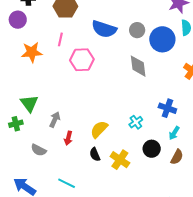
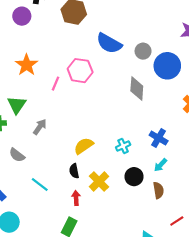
pink line: (60, 39) -> (55, 84), moved
orange star: (32, 52) -> (27, 65), moved, turned 30
red arrow: (68, 138) -> (76, 198), moved, turned 152
brown semicircle: (177, 157) -> (158, 190), turned -49
cyan line: (67, 183) -> (40, 185), moved

